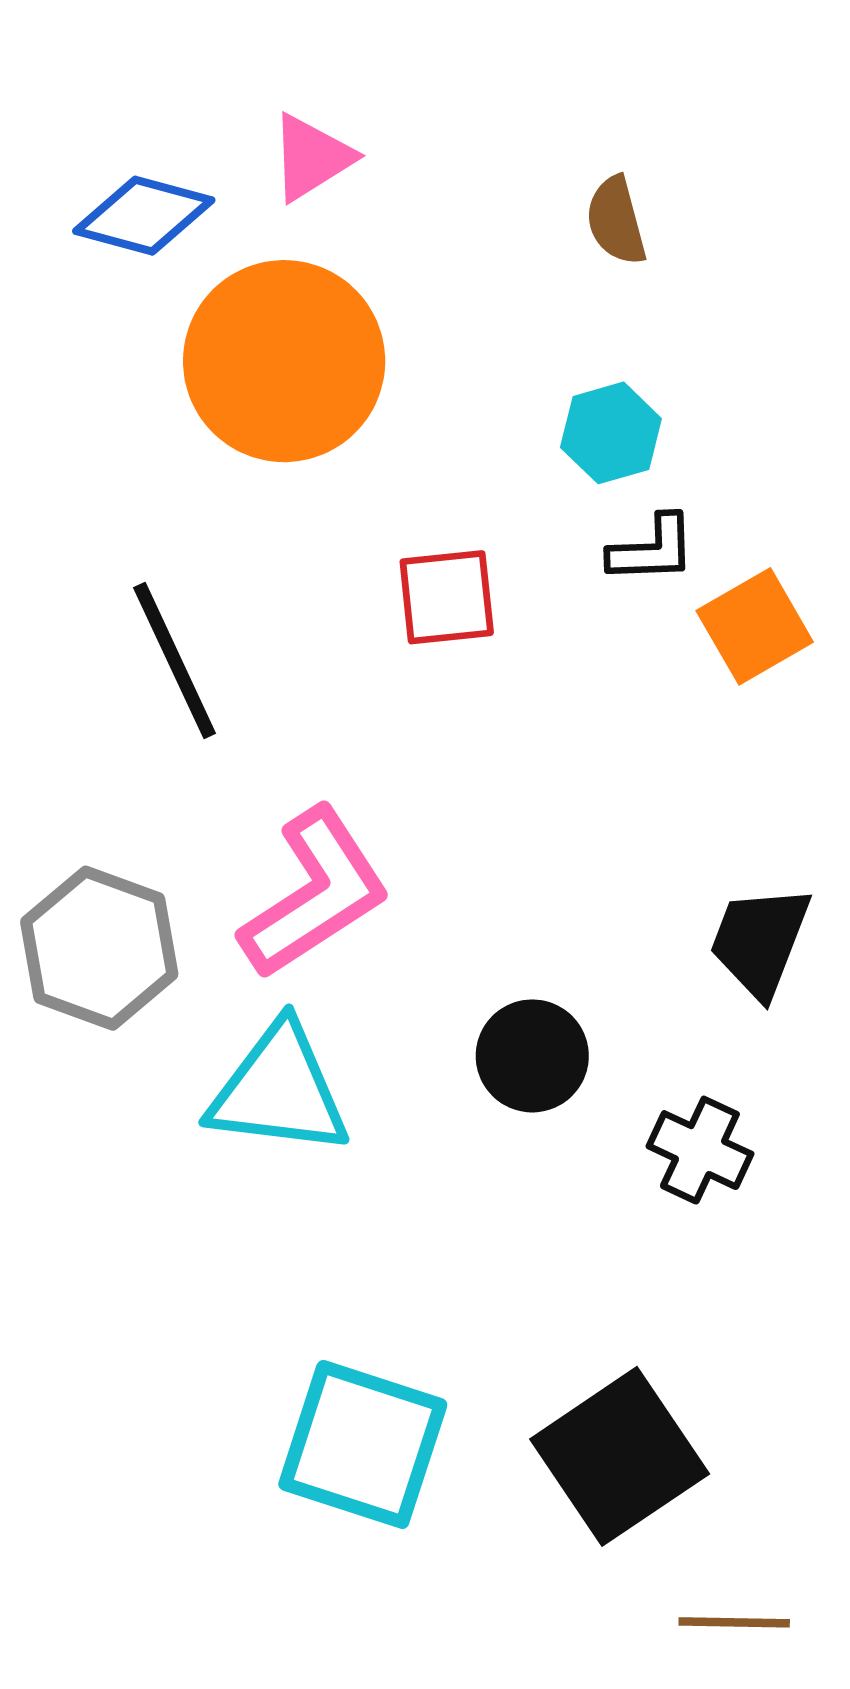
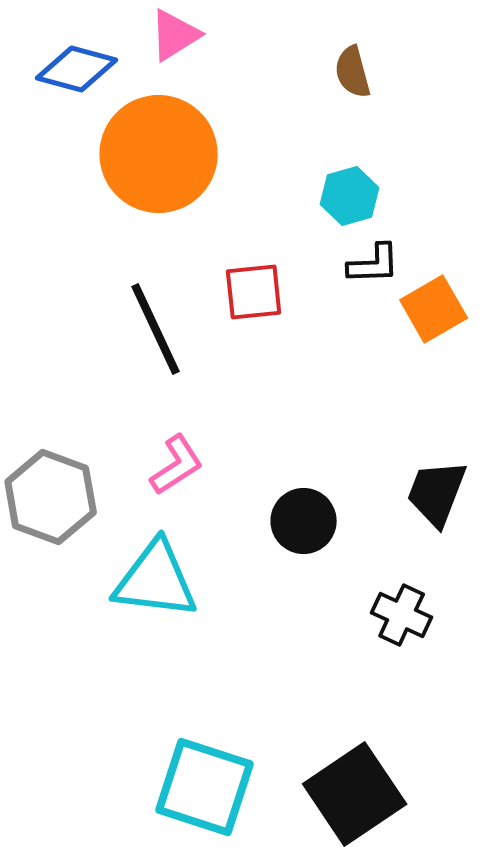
black line: (175, 661) -> (156, 329), moved
pink L-shape: (315, 893) -> (177, 465), size x0.6
black circle: (532, 1056) -> (304, 521), moved

